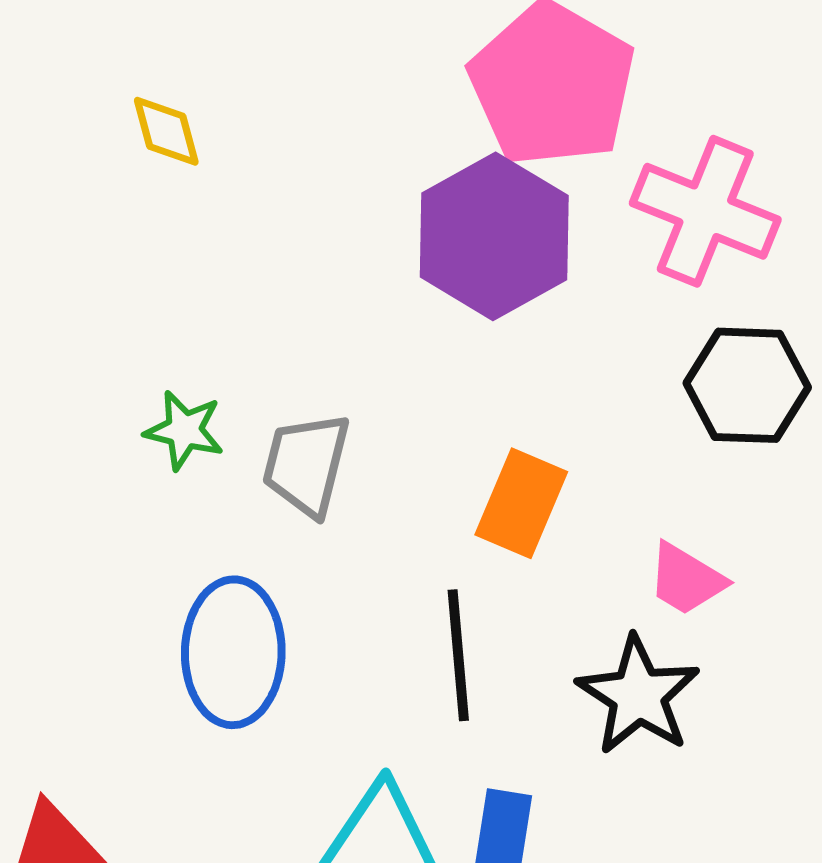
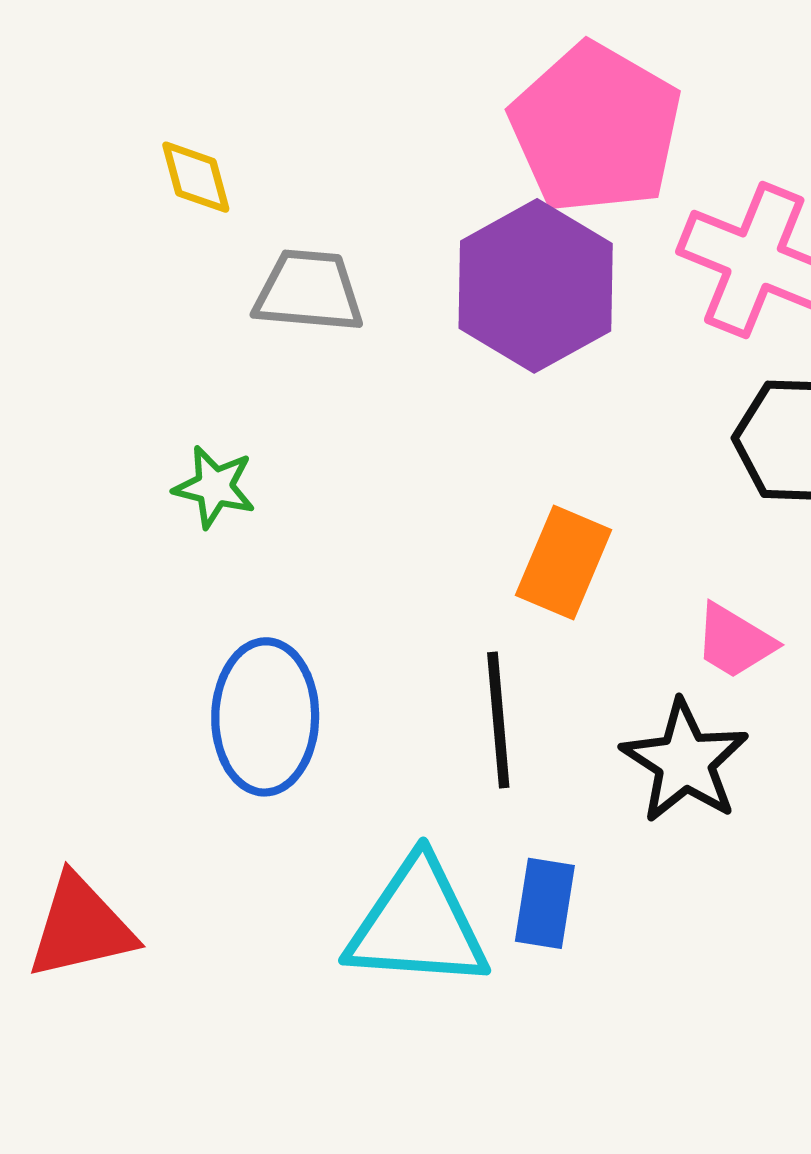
gray trapezoid: (306, 464) -> (309, 291), moved, turned 81

